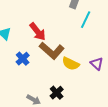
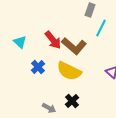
brown L-shape: (52, 51) -> (74, 46), moved
yellow semicircle: (71, 64) -> (69, 71), moved, size x1.4

